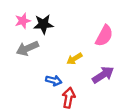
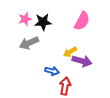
pink semicircle: (104, 36) -> (82, 21), moved
purple arrow: (103, 75) -> (82, 61), moved, turned 48

